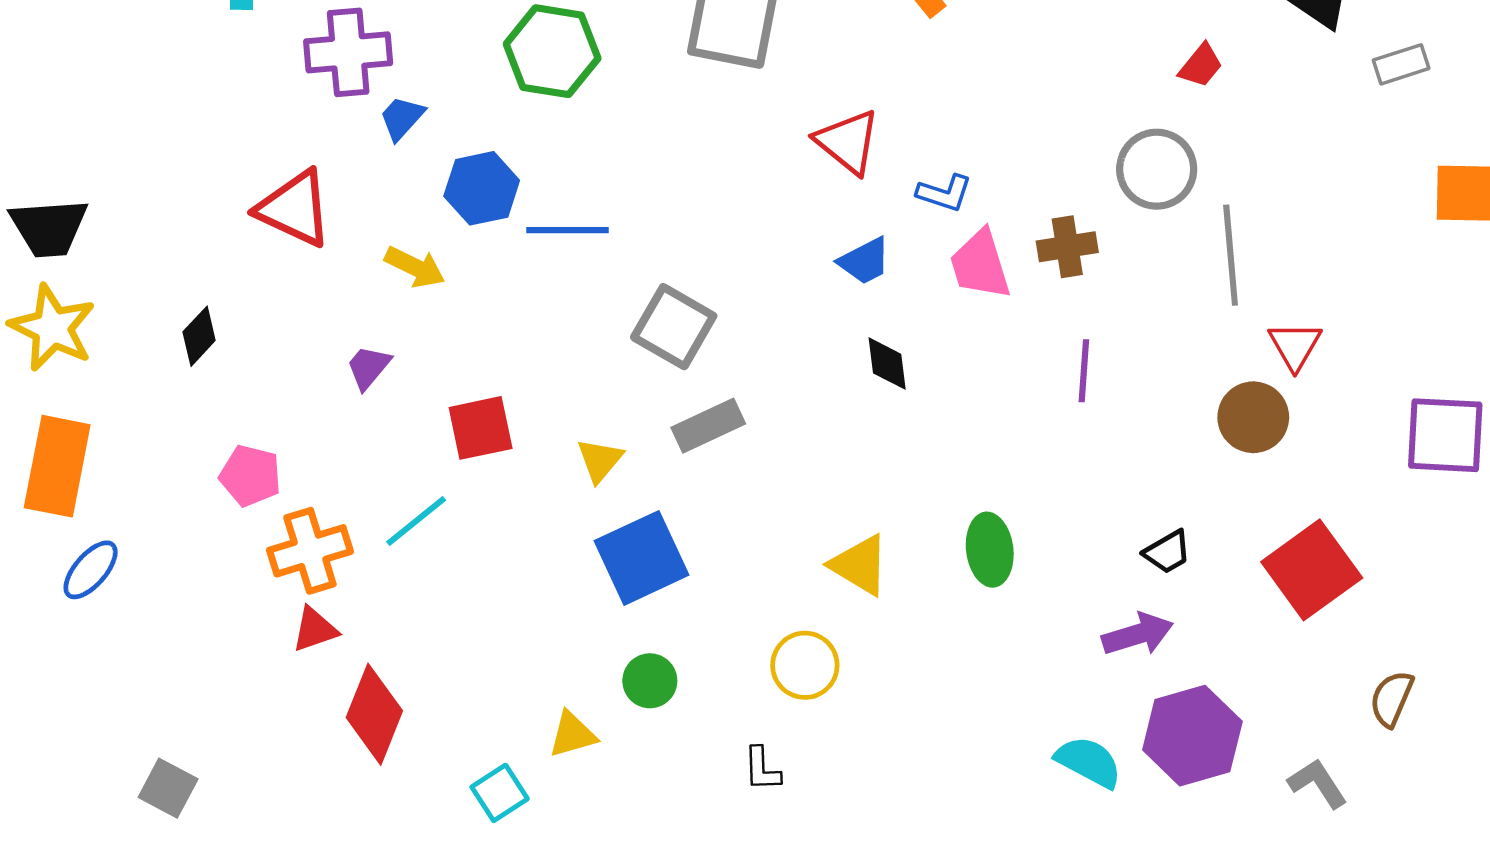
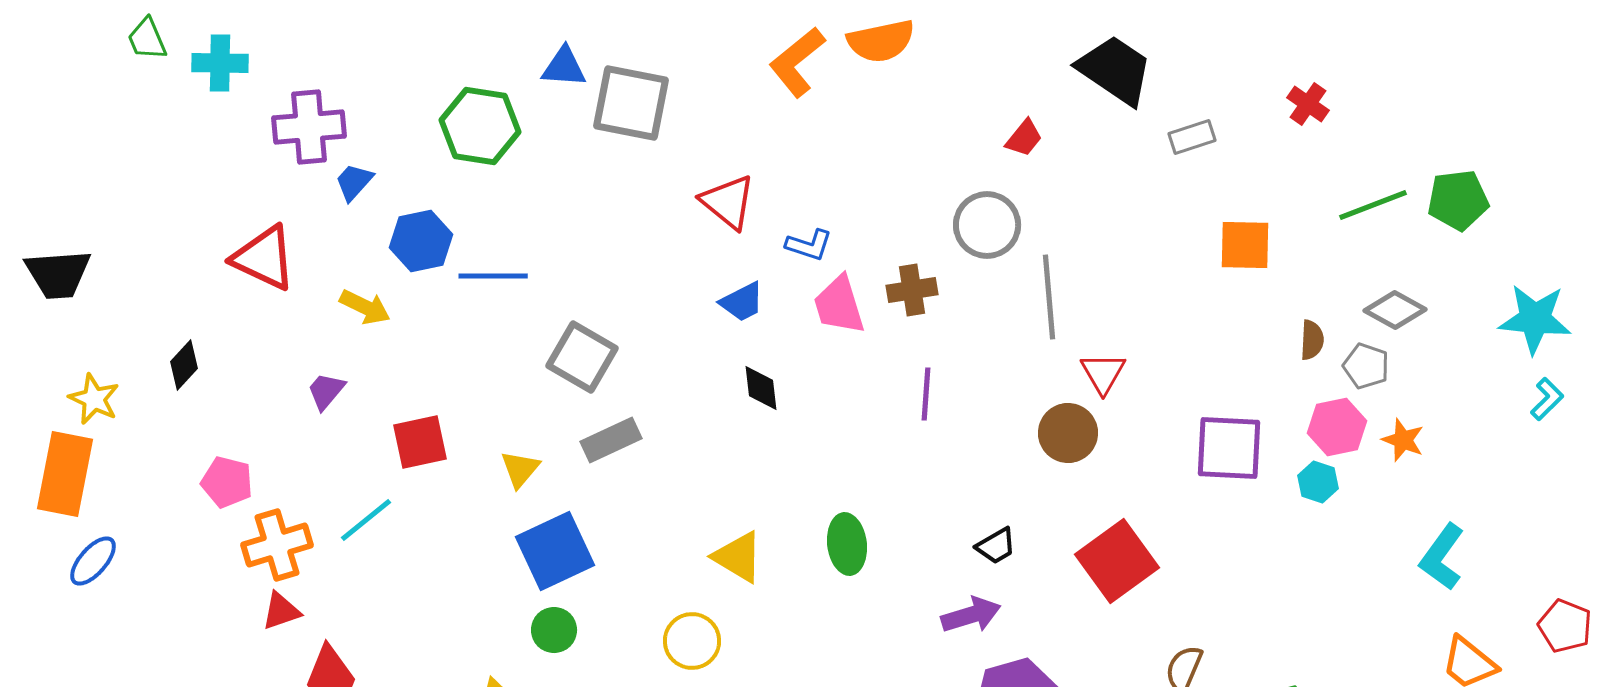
yellow star: (52, 328) -> (94, 399), moved, size x0.7
green circle: (650, 681) -> (554, 630), moved

